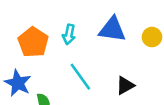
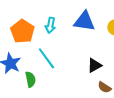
cyan line: (80, 77) -> (46, 58), moved

